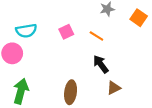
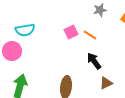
pink square: (66, 32) -> (71, 32), moved

